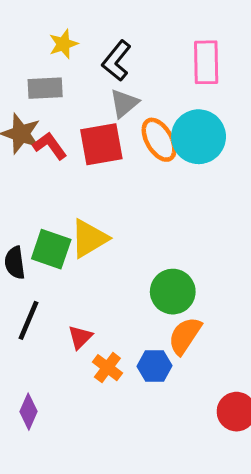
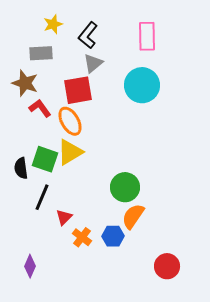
orange ellipse: (159, 140) -> (70, 121), moved
red L-shape: (50, 146) -> (40, 108), moved
black line: (28, 320) -> (42, 197), moved

